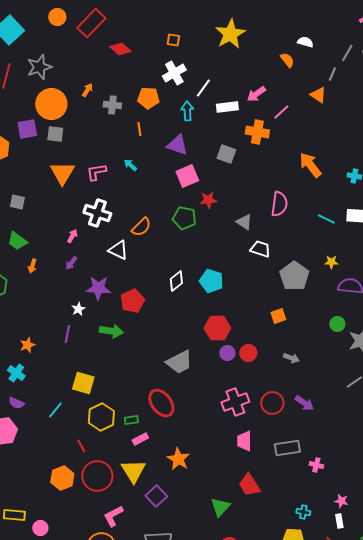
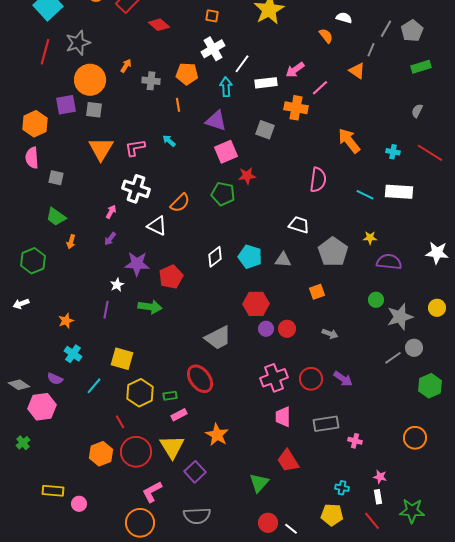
gray triangle: (244, 222) -> (283, 260), moved, turned -30
cyan cross: (16, 373) -> (73, 354), moved

